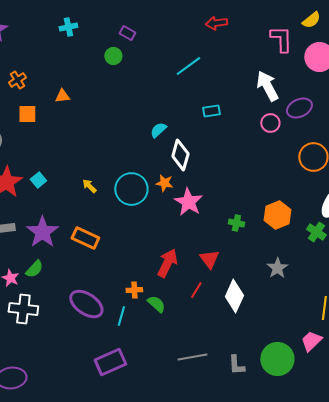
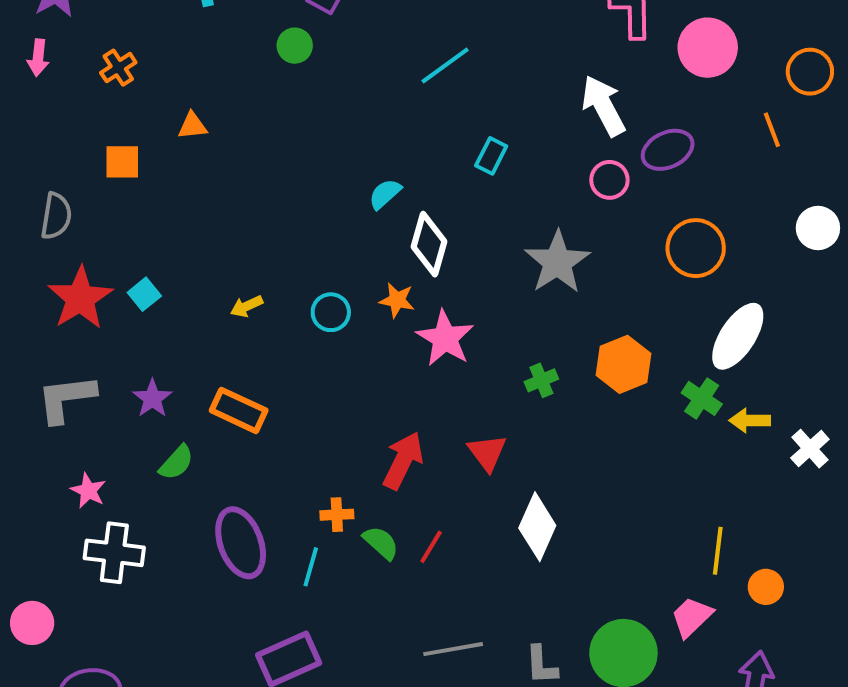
orange cross: (17, 80) -> (118, 68), moved
cyan rectangle: (211, 111) -> (491, 156), turned -54
yellow arrow: (89, 186) -> (247, 306), turned -70
cyan circle: (131, 189) -> (331, 312), size x0.6
green cross: (236, 223) -> (541, 380), turned -35
purple star: (42, 232) -> (152, 398), size x0.6
gray star: (277, 268) -> (557, 262), moved, size x1.5
green semicircle: (34, 269) -> (176, 463), moved
red line: (196, 290) -> (431, 547), moved
purple ellipse: (86, 304) -> (241, 543), turned 36

